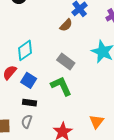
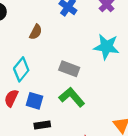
brown semicircle: (66, 25) -> (36, 32), moved

